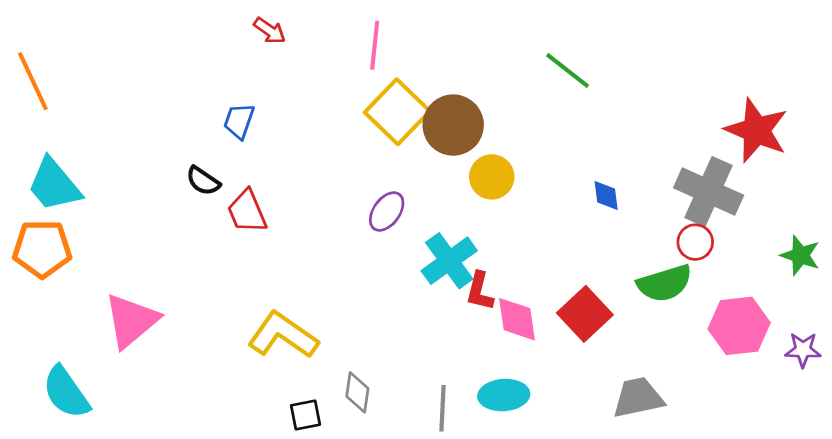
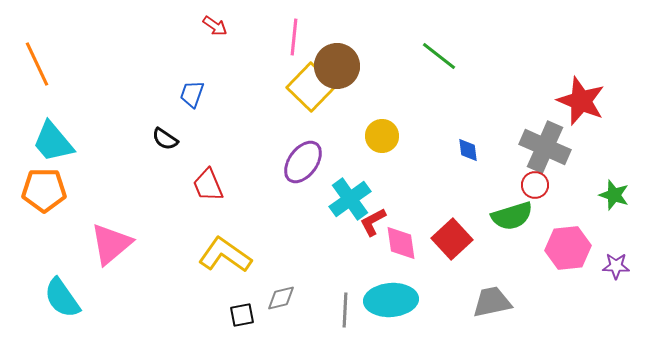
brown circle: (453, 125) -> (337, 66), moved
red trapezoid: (247, 211) -> (208, 185), moved
purple ellipse: (387, 211) -> (303, 162), size x1.4
red L-shape: (480, 291) -> (373, 222), turned 48
gray diamond: (357, 392) -> (281, 298), turned 68
cyan ellipse: (504, 395) -> (391, 300), size x1.4

